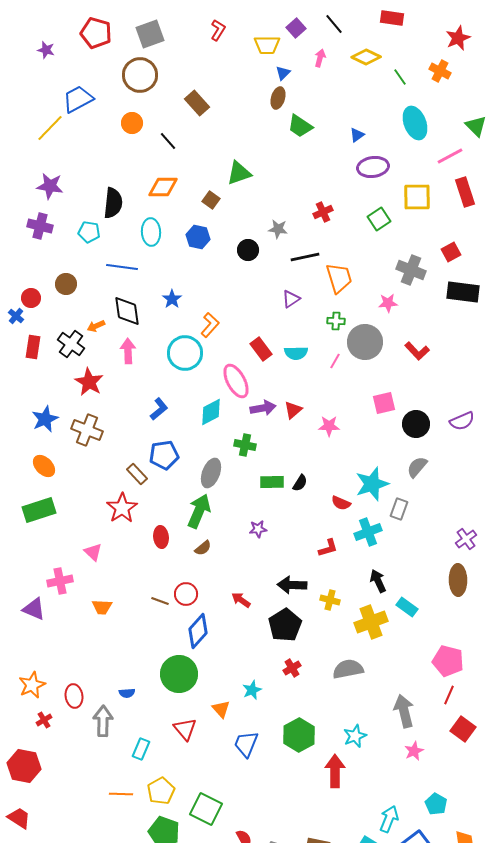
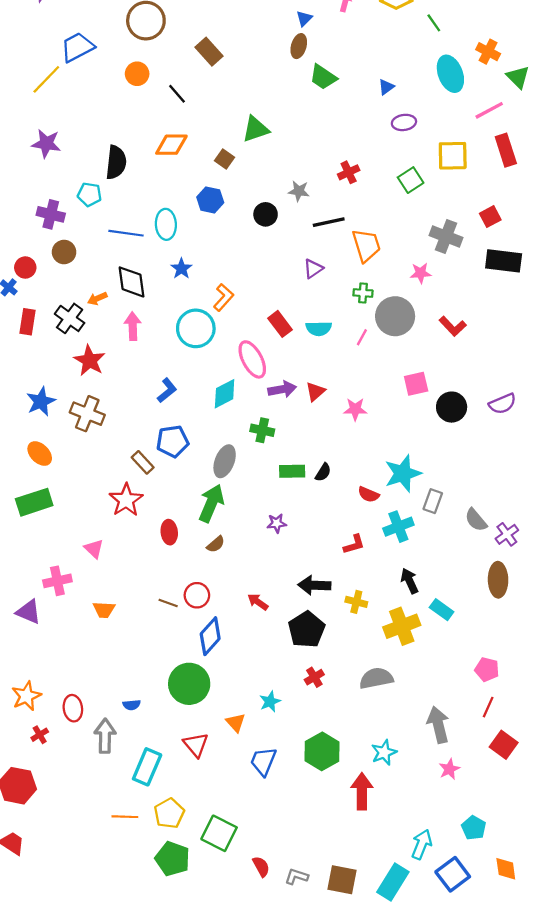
orange cross: (440, 71) -> (488, 52), moved
purple ellipse: (373, 167) -> (404, 122), size x0.7
purple cross: (40, 226) -> (51, 214), moved
cyan ellipse: (151, 232) -> (166, 224), moved
gray semicircle: (417, 467) -> (476, 520), moved, turned -80
pink pentagon: (448, 661) -> (487, 669), size x0.7
cyan rectangle: (141, 749) -> (147, 767), size x1.5

